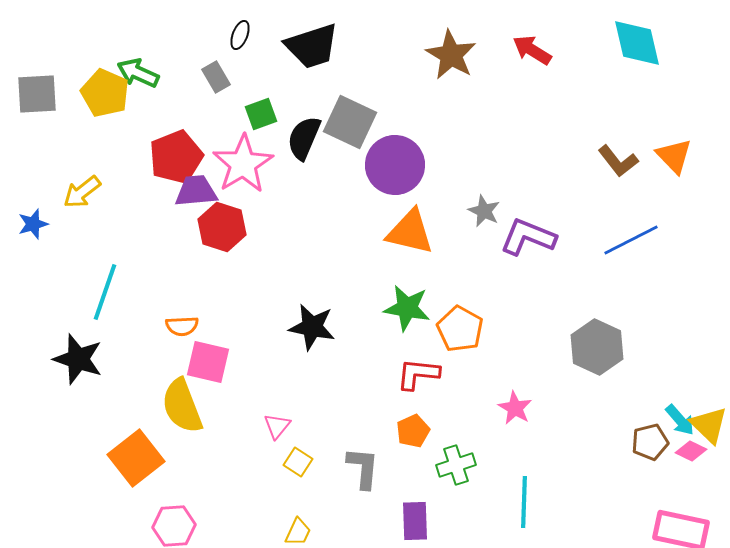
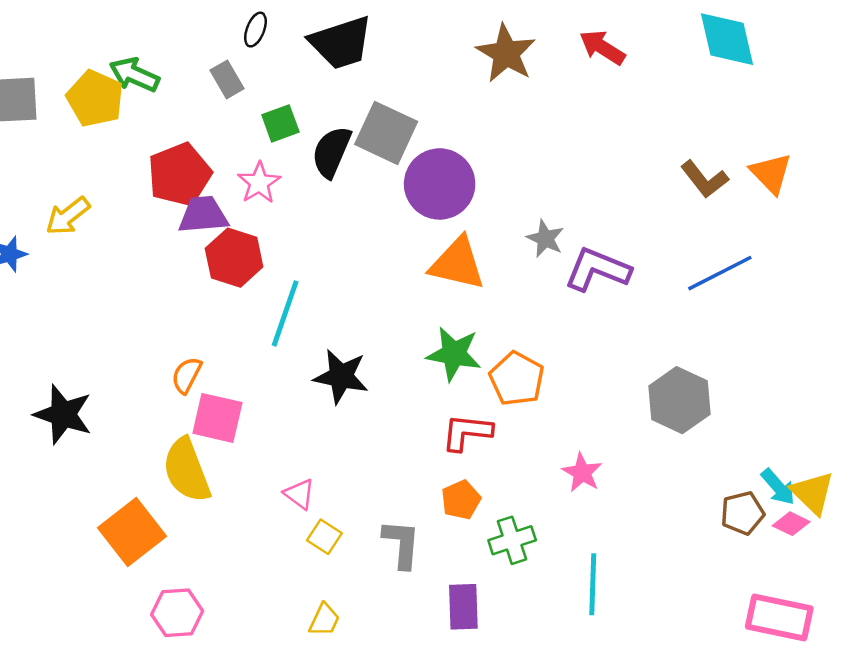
pink star: (243, 164) -> (259, 183), size x0.6
cyan line: (105, 292) -> (285, 313), moved
orange semicircle: (182, 326) -> (187, 375), turned 120
pink triangle: (277, 426) -> (299, 494), turned -32

